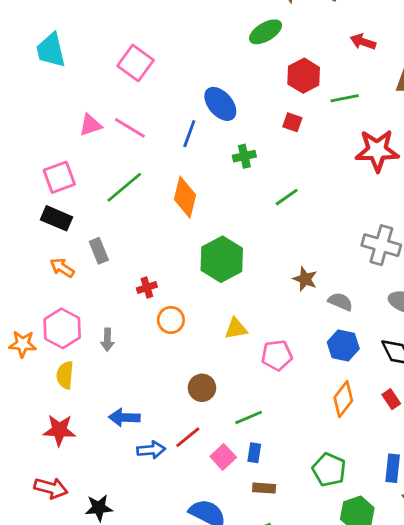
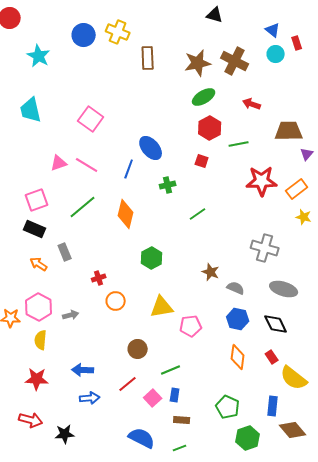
green ellipse: (266, 32) -> (204, 97), moved
green hexagon: (222, 259) -> (152, 258), size x0.7
yellow triangle: (236, 328) -> (162, 307), size x1.4
gray arrow: (107, 340) -> (71, 315), turned -105
orange diamond: (343, 399) -> (238, 357), turned -30
blue arrow: (151, 450) -> (90, 398), moved

